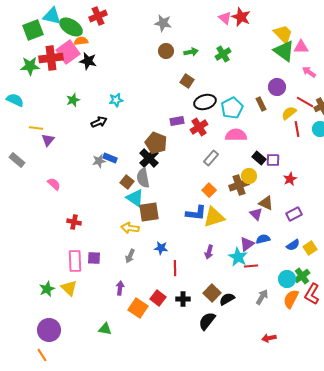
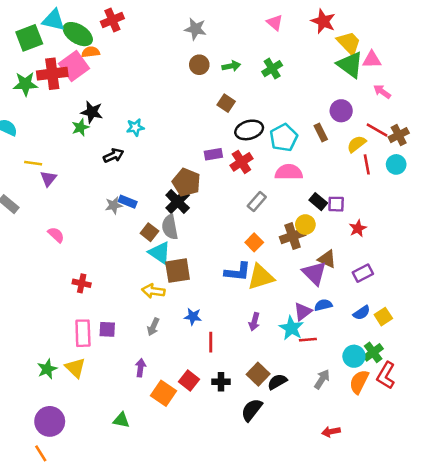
red star: (241, 17) -> (323, 21), moved
black star: (88, 61) -> (92, 112), moved
purple triangle: (256, 214) -> (314, 273), size x1.5

